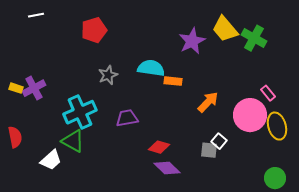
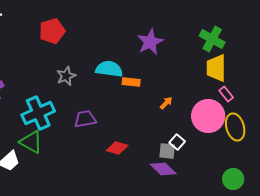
yellow trapezoid: (225, 29) -> (216, 68), moved, turned 40
orange arrow: (208, 102) -> (166, 103), size x0.6
purple diamond: (167, 168) -> (163, 169), moved

